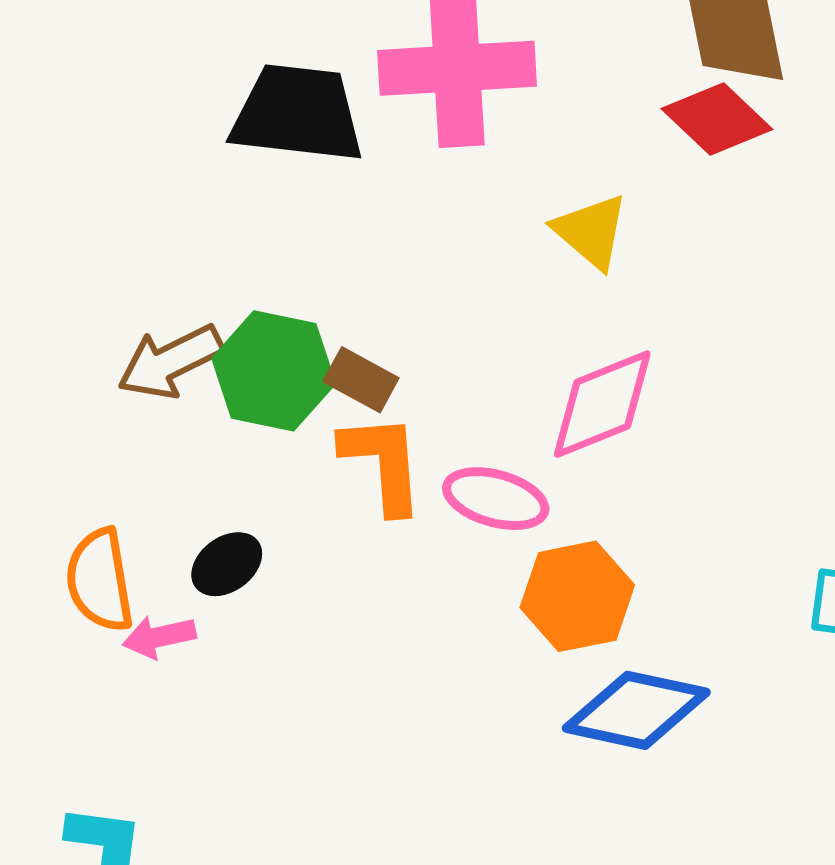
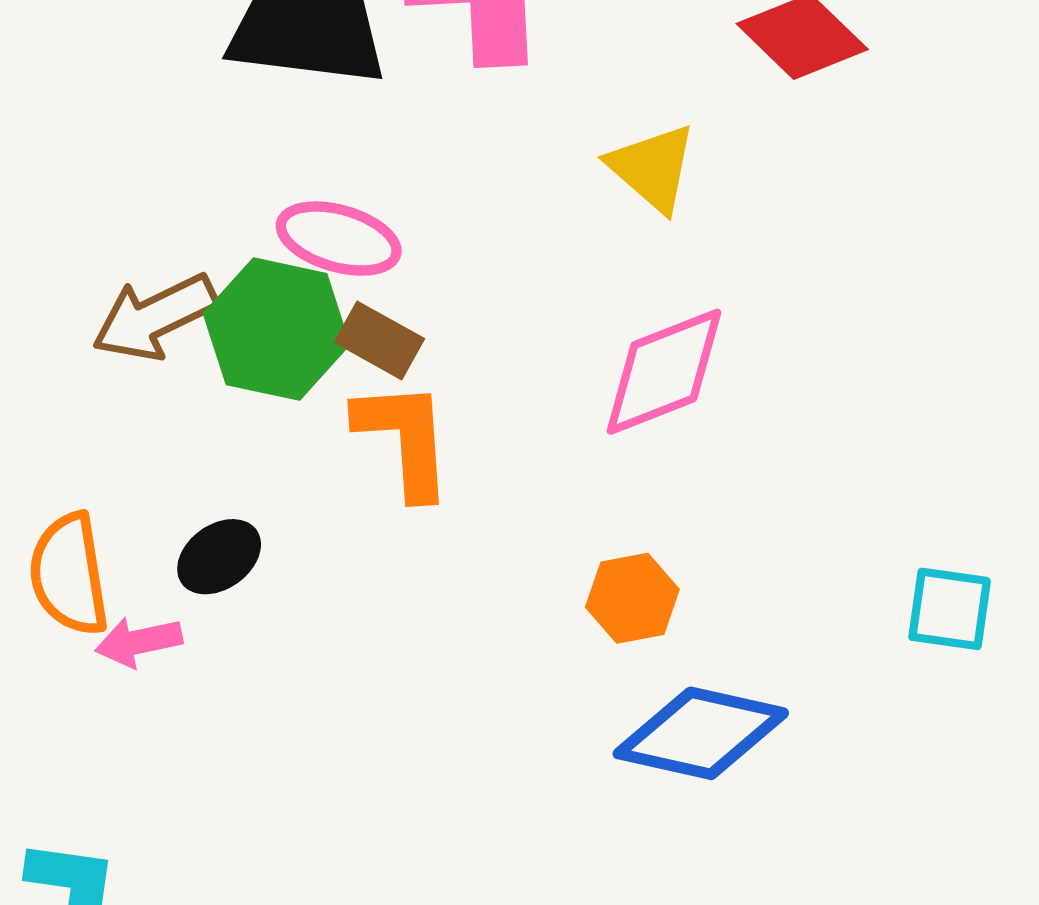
pink ellipse: (496, 499) -> (339, 239), moved
orange hexagon: (577, 596) -> (632, 598), size x0.7

